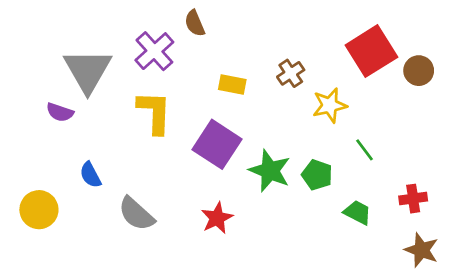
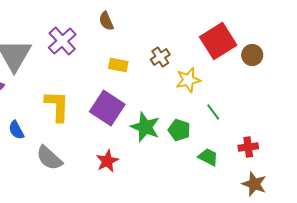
brown semicircle: (195, 23) -> (106, 21), moved
yellow L-shape: (154, 112) -> (57, 106), moved

